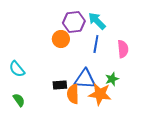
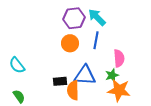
orange circle: (61, 39) -> (70, 43), moved
pink semicircle: (123, 49) -> (119, 58), moved
orange star: (100, 94) -> (119, 90), moved

